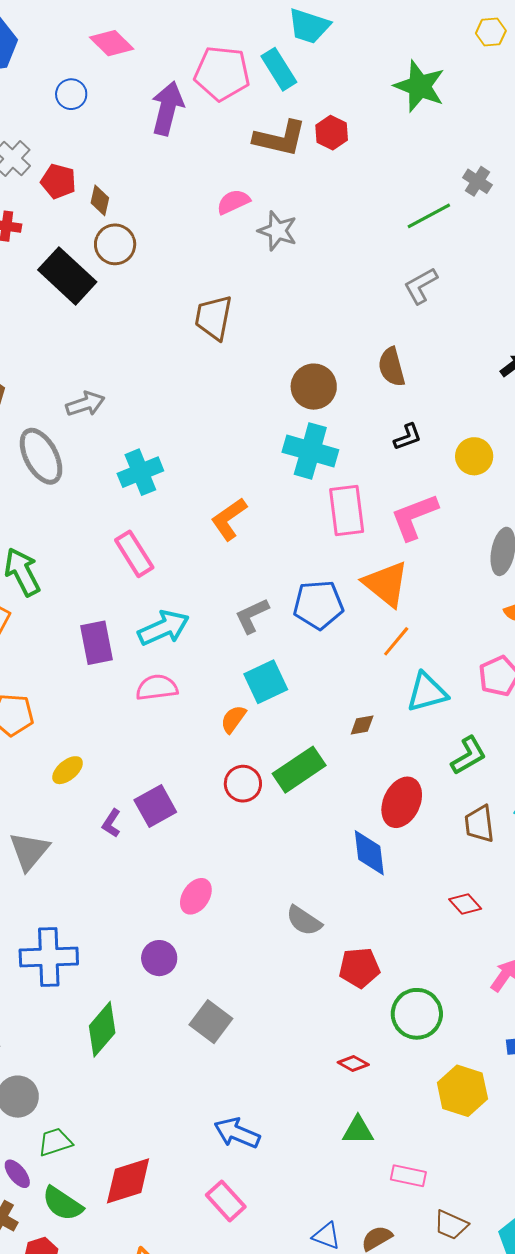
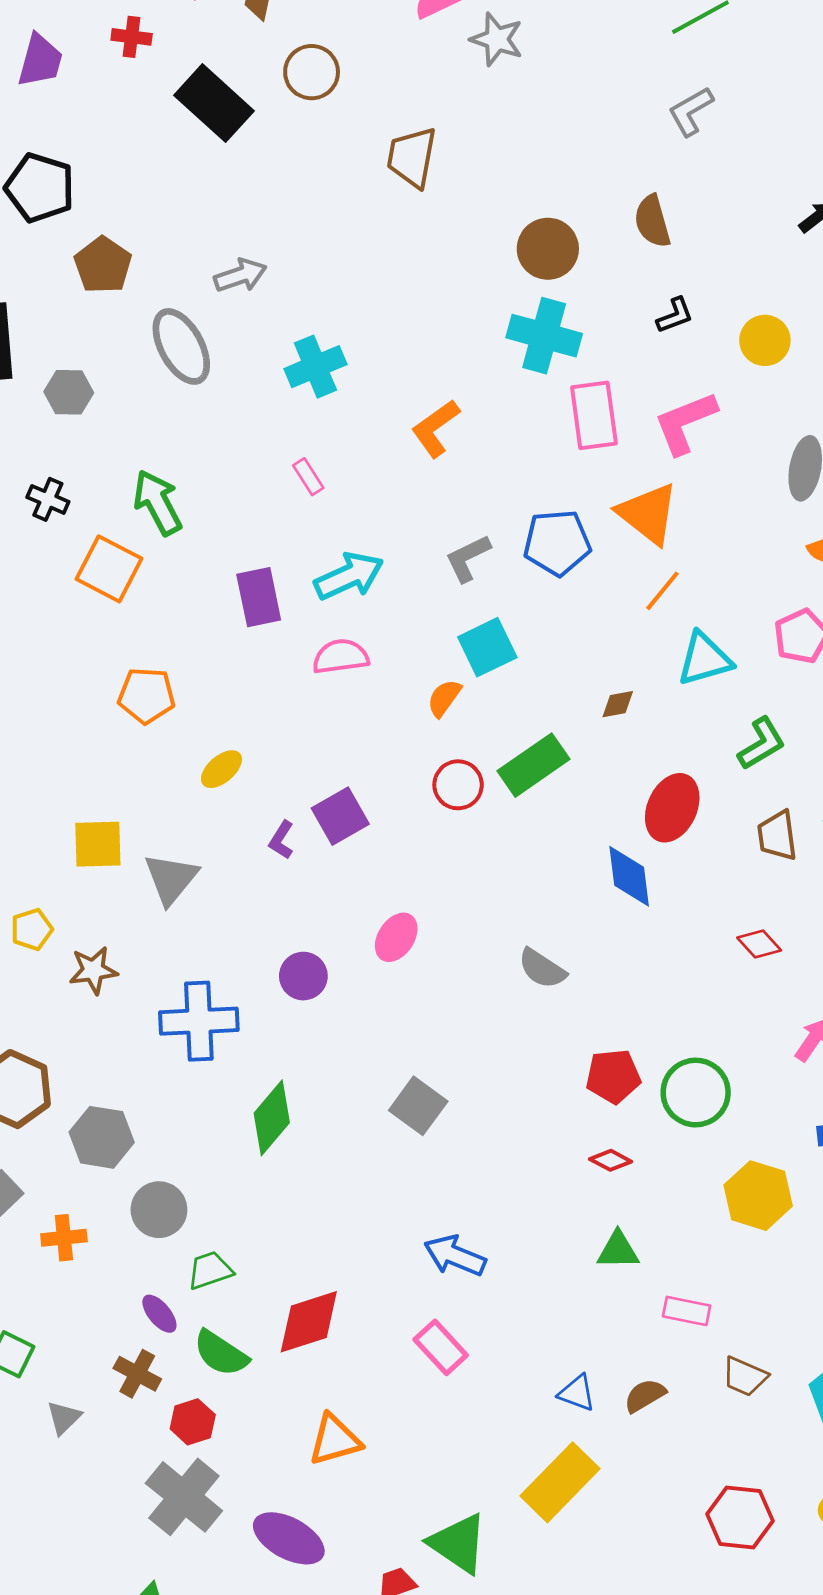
brown circle: (115, 244) -> (312, 72), moved
pink rectangle: (134, 554) -> (308, 477), size x0.6
purple circle: (159, 958) -> (303, 976), moved
red pentagon: (359, 968) -> (613, 1076), moved

